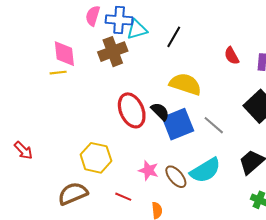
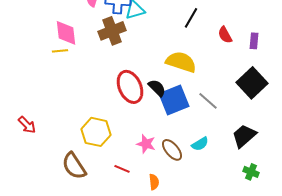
black line: (174, 37) -> (191, 18), moved
cyan semicircle: (205, 170) -> (200, 144), size x0.6
brown semicircle: (73, 194) -> (74, 166), turned -100

